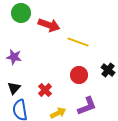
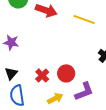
yellow line: (78, 42) -> (84, 19), moved
red circle: (79, 75) -> (66, 73), moved

